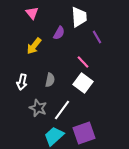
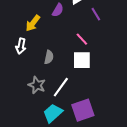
white arrow: (22, 82) -> (21, 46), moved
white square: (83, 83) -> (82, 60), turned -36

